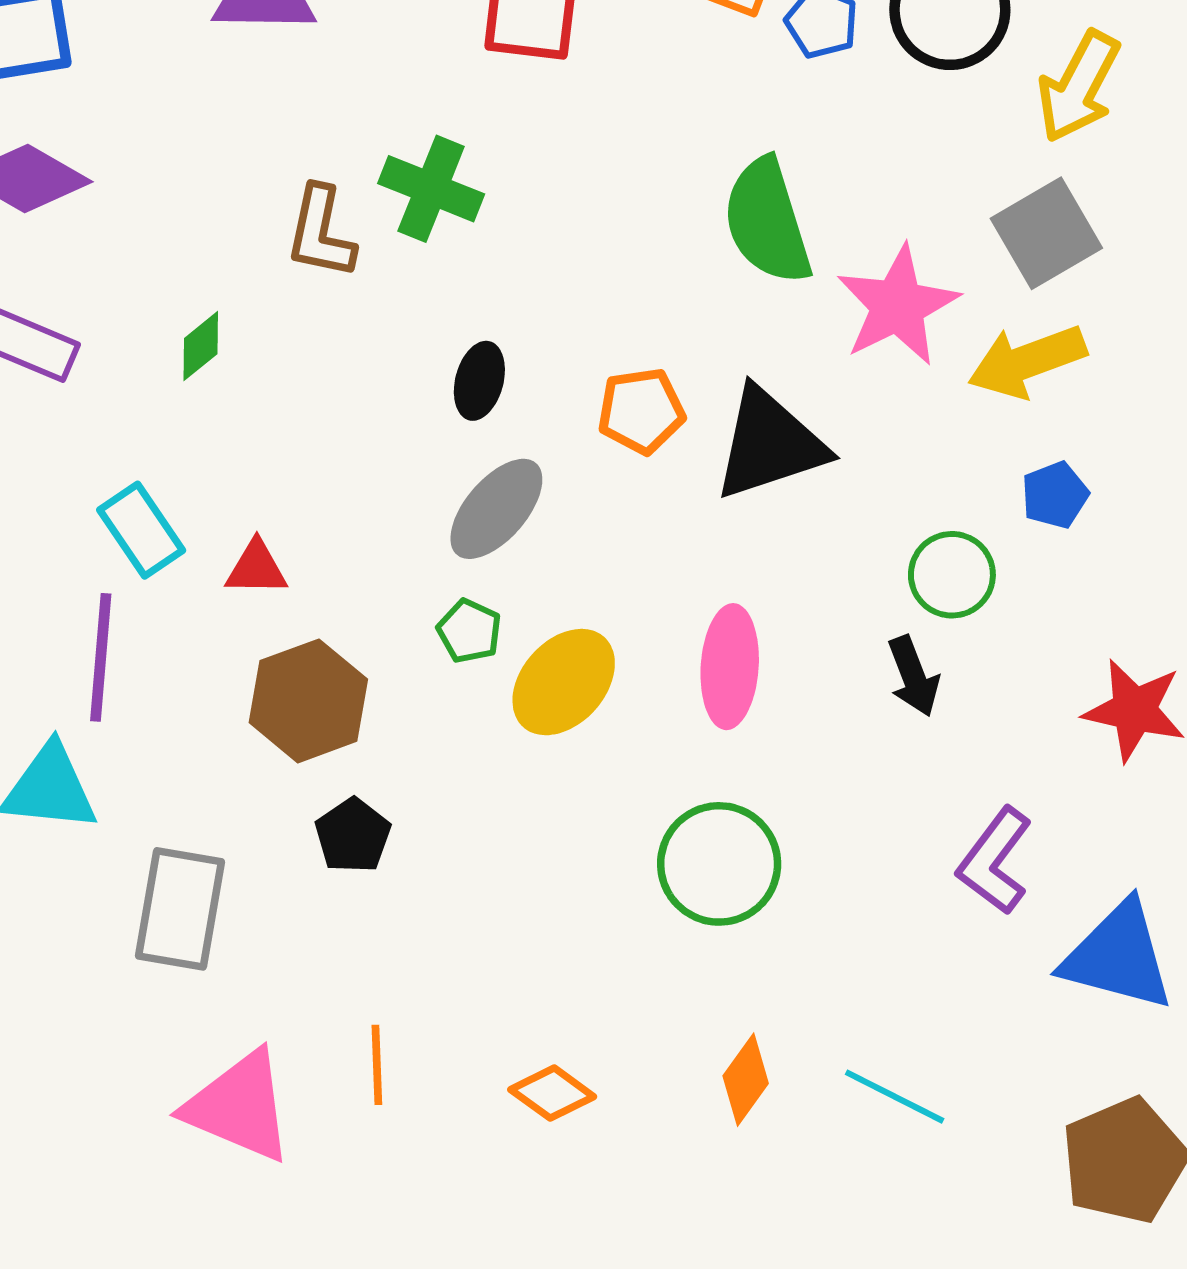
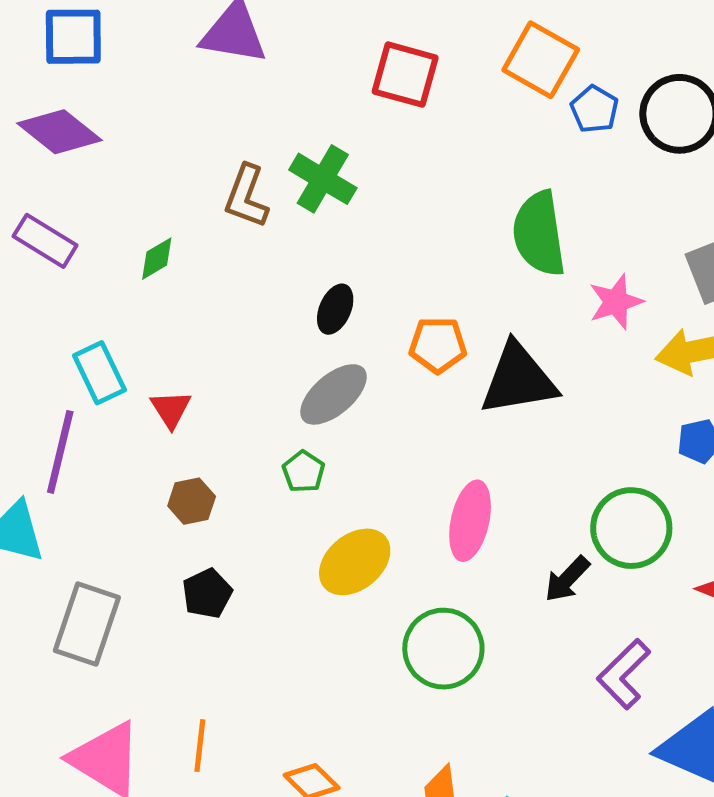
pink star: (898, 306) -> (616, 302), size x0.7
red triangle: (256, 568) -> (171, 409), turned 48
green circle: (952, 575) -> (631, 528), moved, size x1.4
black arrow: (913, 676) -> (567, 579), moved, turned 56
yellow ellipse: (564, 682) -> (355, 562), moved
brown hexagon: (308, 701) -> (192, 501), size x0.6

